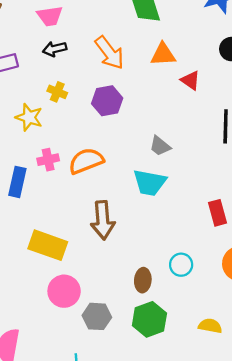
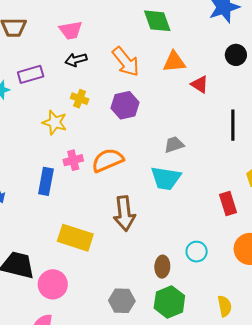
gray trapezoid: (160, 146) -> (174, 145), turned 125
pink circle: (64, 291) -> (53, 284), moved
yellow semicircle: (210, 326) -> (225, 306), turned 70

